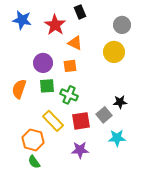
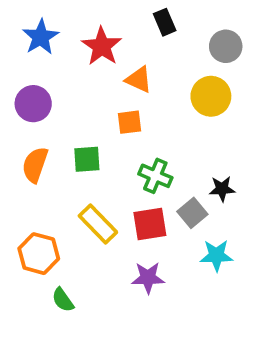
black rectangle: (80, 12) -> (165, 22), moved
blue star: (22, 20) -> (41, 37), turned 30
purple circle: (43, 63) -> (33, 104), moved
green cross: (69, 95) -> (155, 176), moved
orange hexagon: (33, 140) -> (39, 254), moved

